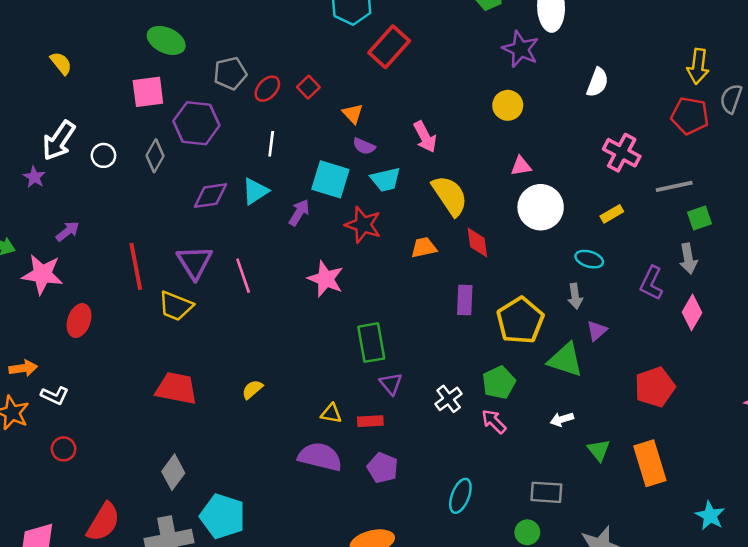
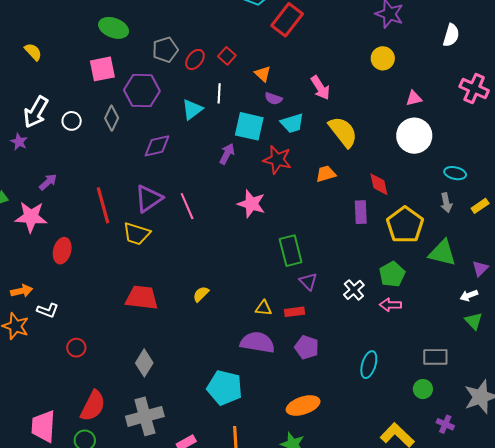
white line: (271, 144) -> (219, 93), moved
pink triangle: (521, 166) -> (414, 98), moved
cyan triangle: (255, 191) -> (192, 109), moved
yellow rectangle: (612, 214) -> (480, 206), moved
red diamond: (477, 242) -> (379, 184), moved
purple triangle: (195, 262) -> (149, 199), turned 32
purple triangle: (597, 331) -> (480, 269), moved
white arrow: (562, 419) -> (469, 295), moved
pink arrow: (494, 421) -> (390, 305), turned -40
red circle: (64, 449) -> (76, 348), moved
cyan pentagon: (223, 516) -> (225, 388), moved

